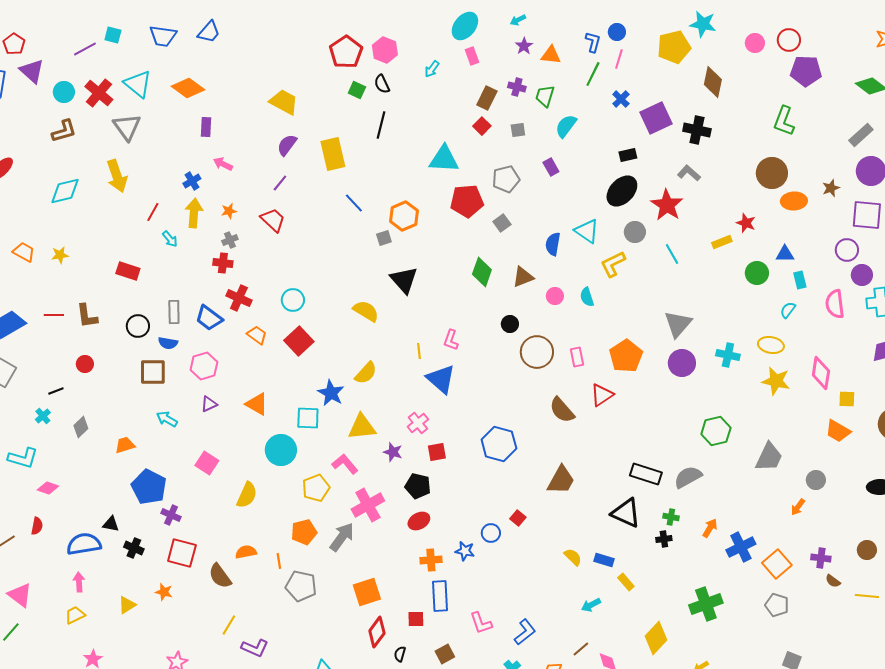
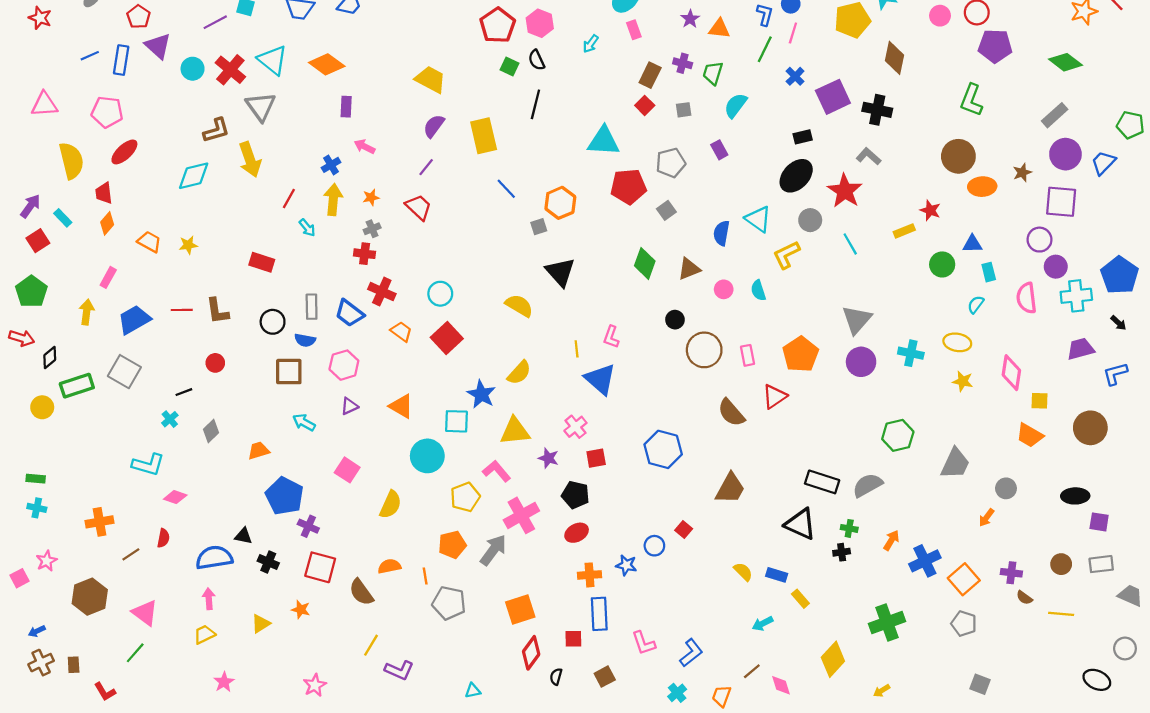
brown L-shape: (64, 131) -> (216, 130), moved
yellow star: (776, 381) -> (963, 381), size x0.7

